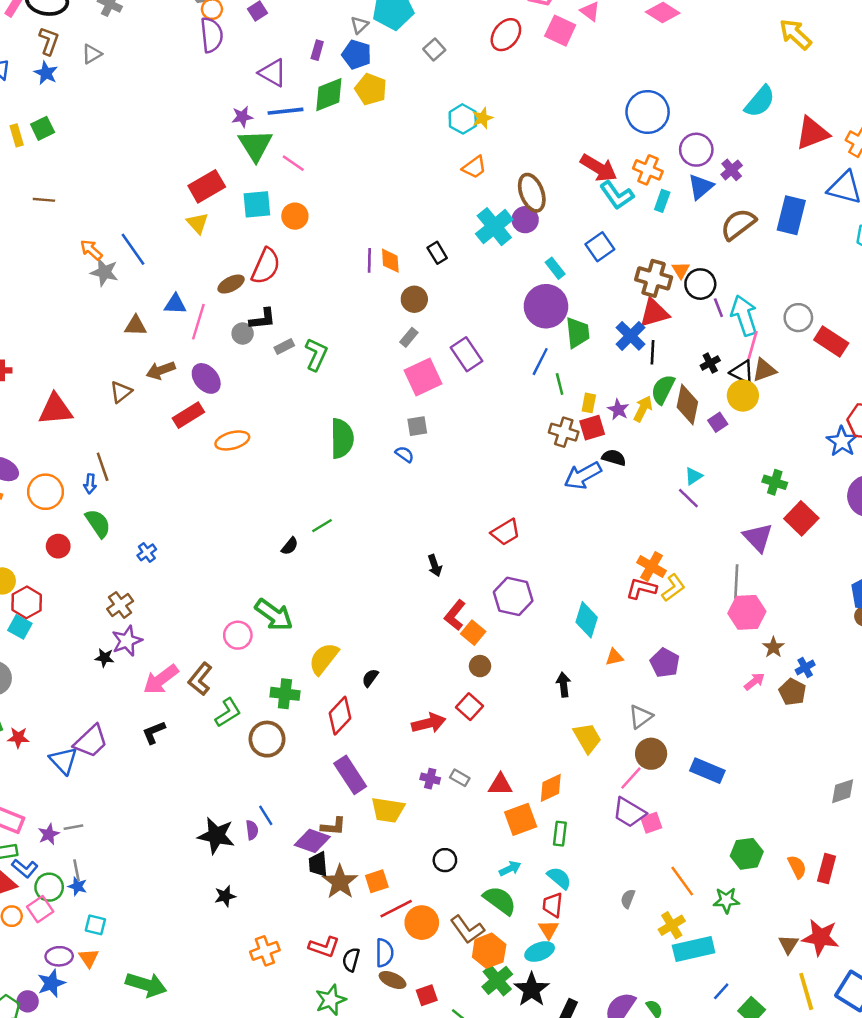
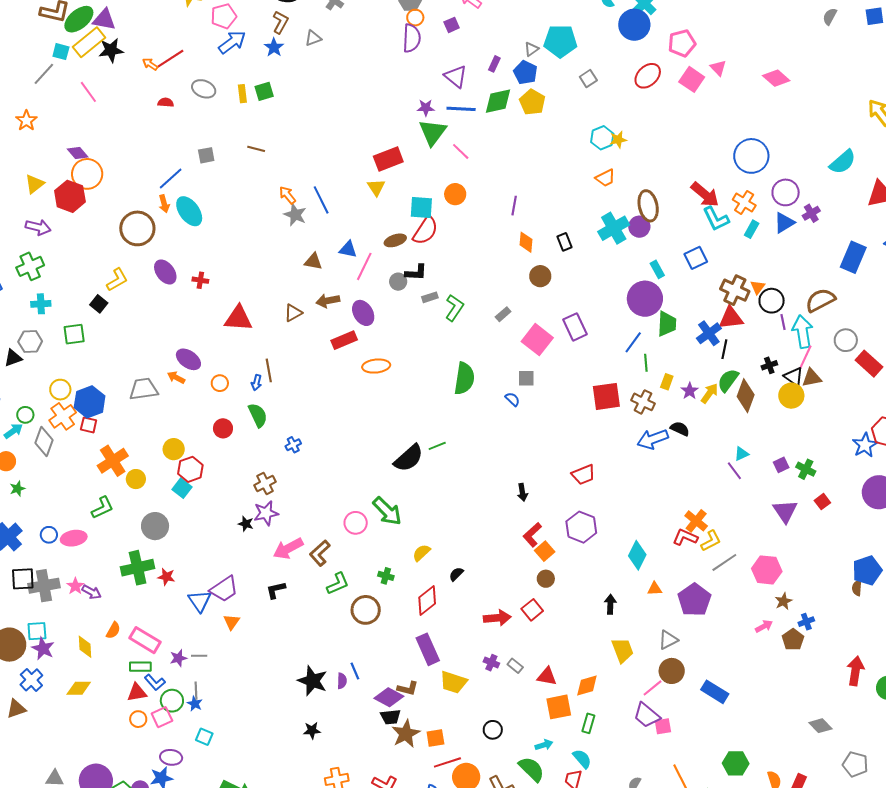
cyan square: (257, 204) -> (421, 207), moved
brown semicircle: (738, 224) -> (820, 300), moved
purple line: (369, 260) -> (514, 206), moved
gray rectangle: (409, 337) -> (503, 314), moved
pink square: (423, 377) -> (537, 340), turned -36
purple square: (718, 422) -> (781, 465), moved
red square: (592, 428) -> (606, 396), moved, size x1.4
orange circle: (45, 492) -> (220, 383), size x0.6
red square: (801, 518) -> (822, 502), size x0.6
black semicircle: (290, 546) -> (409, 458), size x2.0
gray line: (736, 581) -> (724, 562), moved, turned 44
yellow semicircle: (324, 659) -> (421, 553), size x0.7
purple pentagon: (665, 663) -> (694, 600), size x1.4
green cross: (285, 694) -> (386, 576), size x0.7
gray diamond: (843, 791) -> (820, 726), turned 55
black trapezoid: (318, 864) -> (390, 717), turned -100
orange triangle: (89, 958) -> (232, 622), moved

